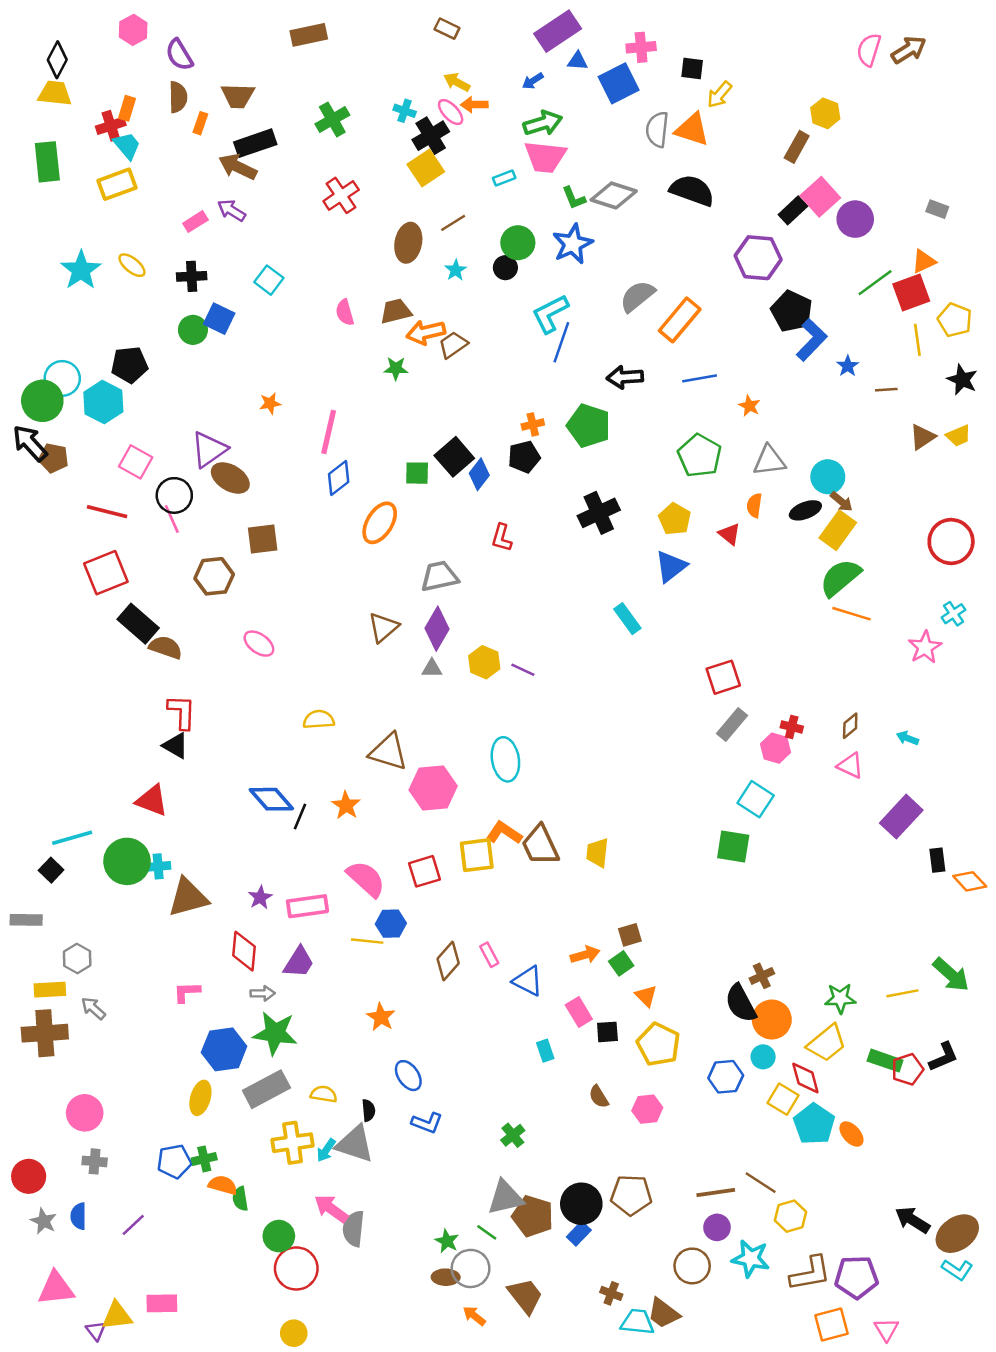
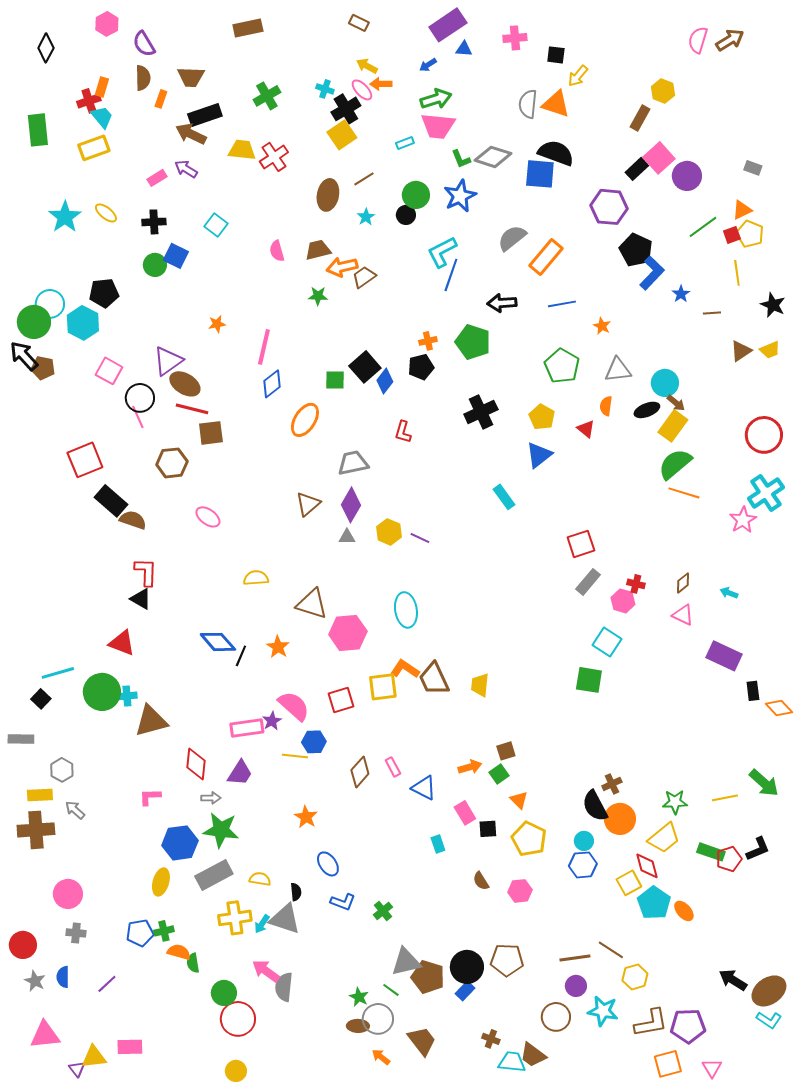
blue square: (619, 83) -> (540, 174), moved, turned 32
yellow trapezoid: (55, 93) -> (242, 150), moved
red square: (911, 293) -> (732, 235), size x0.6
yellow pentagon: (955, 320) -> (750, 234), moved
red line: (107, 512) -> (192, 409), moved
cyan cross: (954, 614) -> (766, 493), size x1.8
purple rectangle: (901, 817) -> (724, 656), turned 72
purple star: (260, 897) -> (272, 721), moved
cyan circle: (763, 1057) -> (584, 841), moved
yellow square: (783, 1099) -> (629, 883), turned 30
green cross: (513, 1135) -> (383, 911), moved

